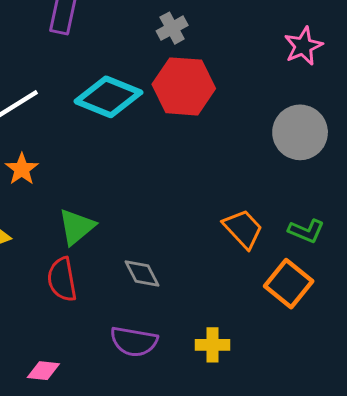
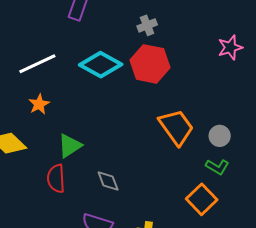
gray circle: (300, 132) -> (220, 136), moved, size x0.6
orange trapezoid: (243, 229) -> (176, 127), moved, size x1.4

